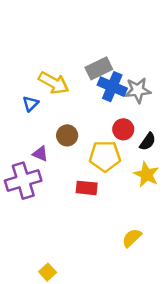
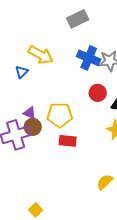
gray rectangle: (99, 68) -> (78, 19), moved
brown circle: (67, 135) -> (33, 127), moved
yellow pentagon: (105, 156) -> (60, 115), moved

